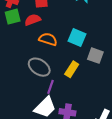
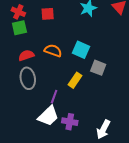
red semicircle: (33, 20) -> (26, 55), moved
gray ellipse: (39, 67) -> (28, 78), moved, turned 45

